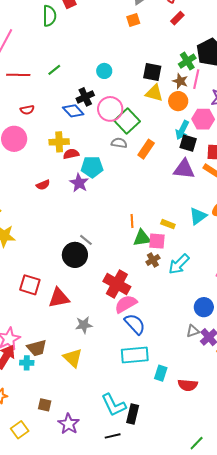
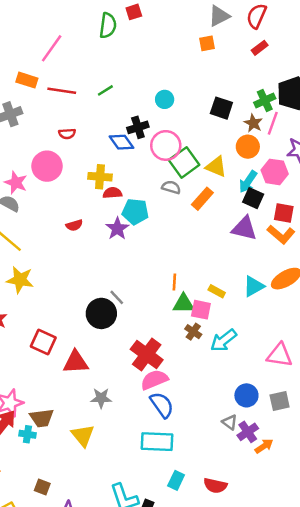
yellow triangle: (154, 93) -> (216, 167), moved
brown cross: (153, 260) -> (193, 332), turned -32
gray triangle: (193, 331) -> (230, 422), turned 48
cyan rectangle: (161, 373) -> (176, 480), moved

